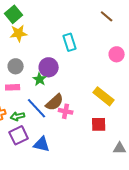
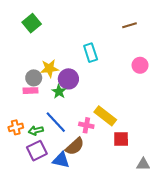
brown line: (107, 16) -> (129, 25), turned -56
yellow star: (19, 33) -> (49, 68), moved
pink rectangle: (13, 87) -> (31, 91), moved
yellow rectangle: (104, 96) -> (105, 116), moved
brown semicircle: (55, 102) -> (75, 146), moved

